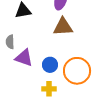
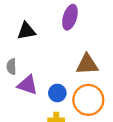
brown triangle: (63, 27) -> (87, 64), moved

